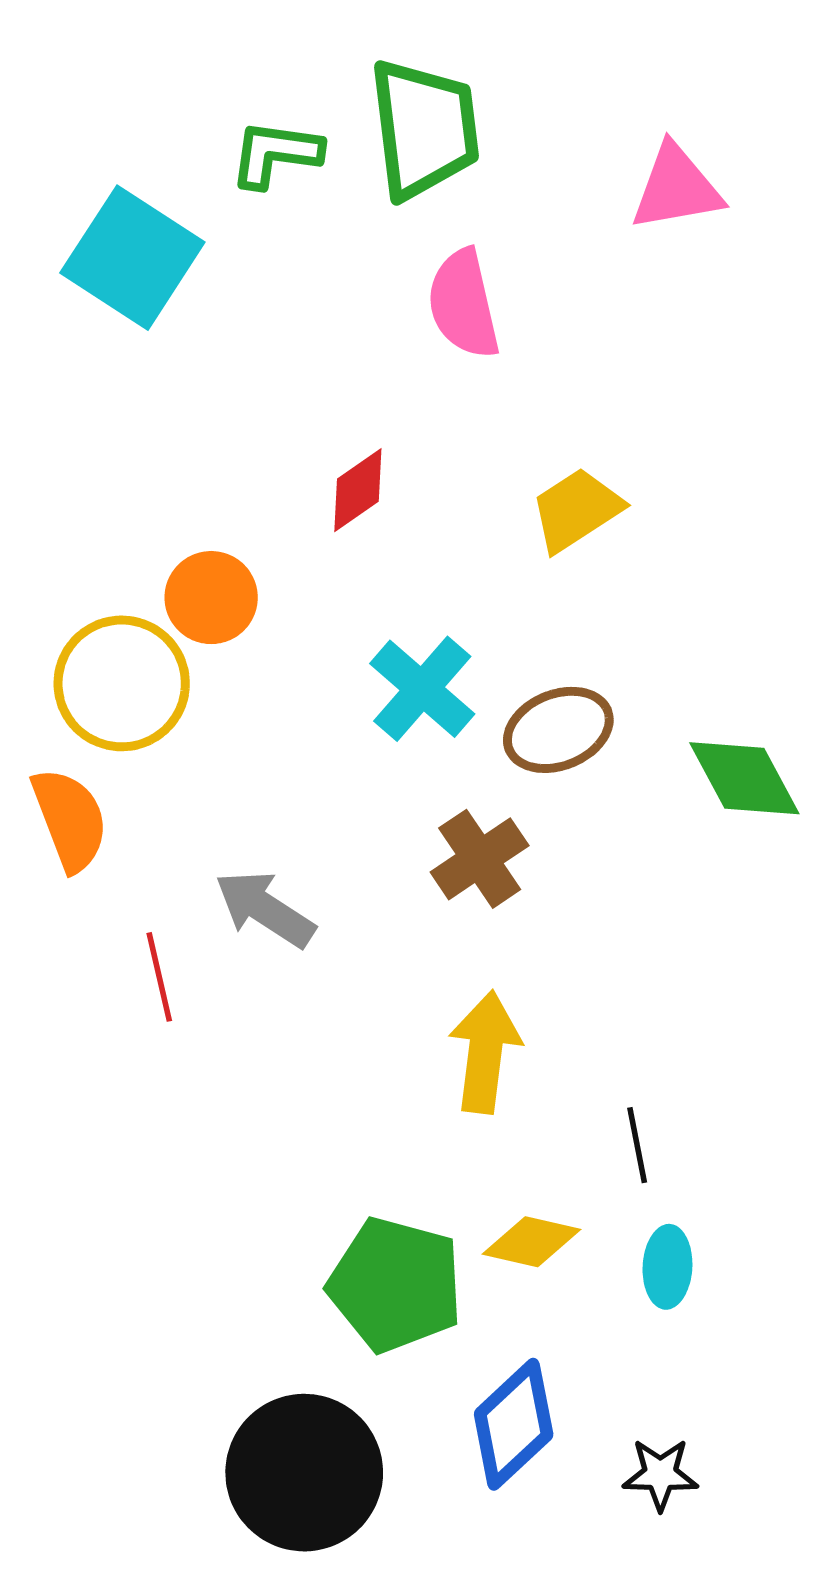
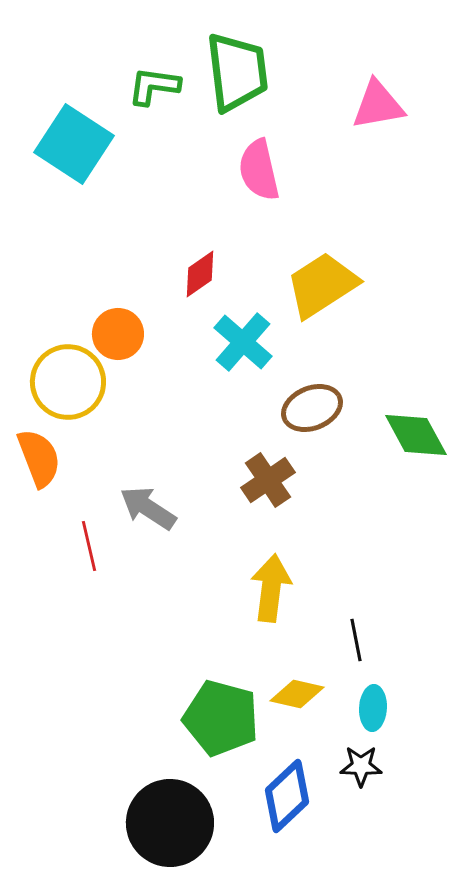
yellow trapezoid: (576, 510) -> (322, 285), size x1.4
cyan cross: (422, 689) -> (243, 342), moved
black star: (660, 1474) -> (361, 766), moved

